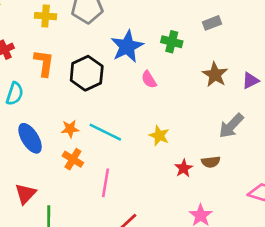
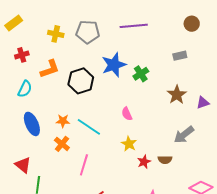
green cross: (172, 42) -> (141, 74), moved, turned 35
orange L-shape: (44, 63) -> (50, 69), turned 55
pink semicircle: (149, 80) -> (127, 114), moved
yellow star: (159, 136) -> (129, 144), moved
red triangle: (26, 194) -> (23, 165), turned -42

